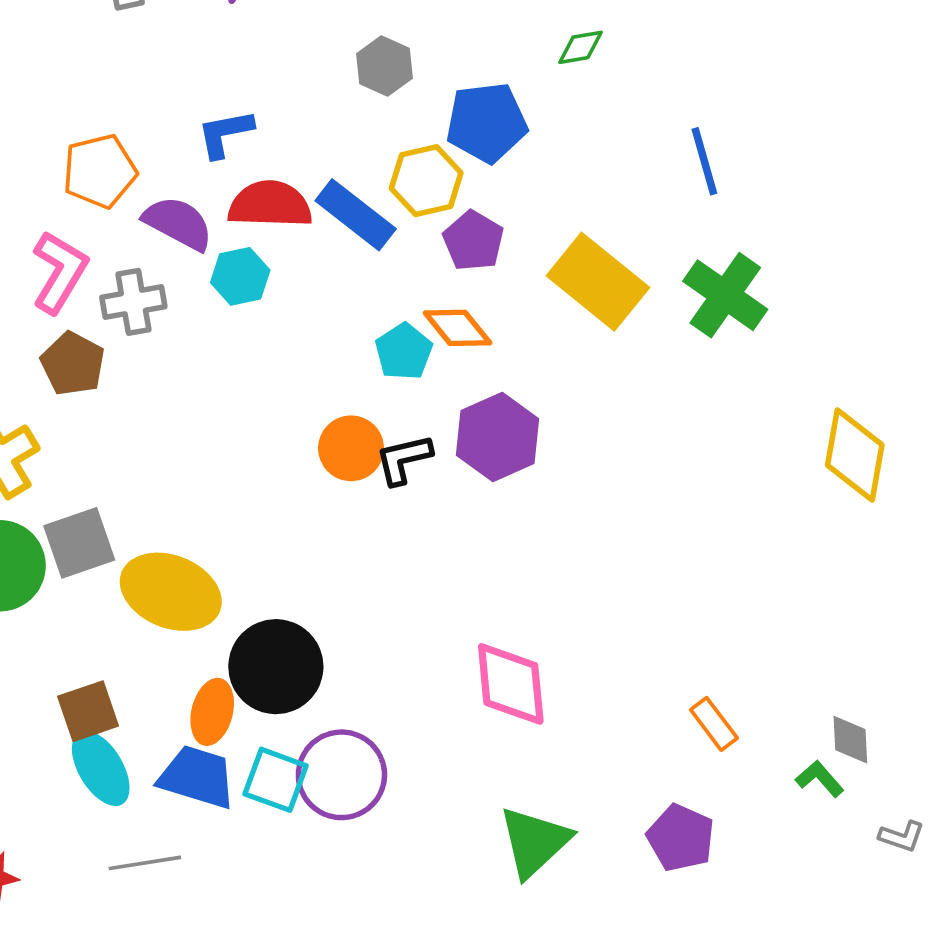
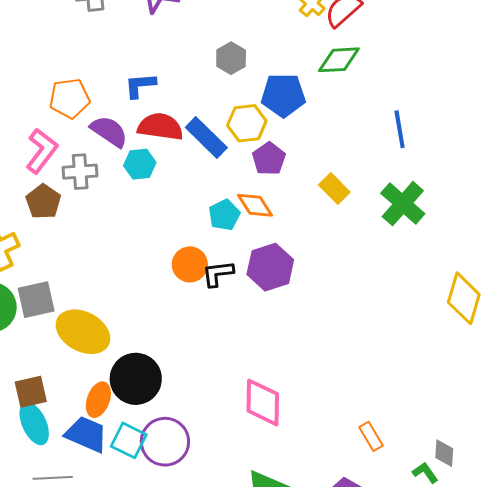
green diamond: (581, 47) -> (339, 60), size x1.6
yellow rectangle: (598, 282) -> (334, 188), size x0.6

